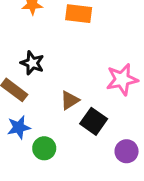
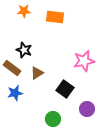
brown triangle: (70, 100) -> (37, 73), moved
green circle: (44, 148) -> (53, 119), moved

